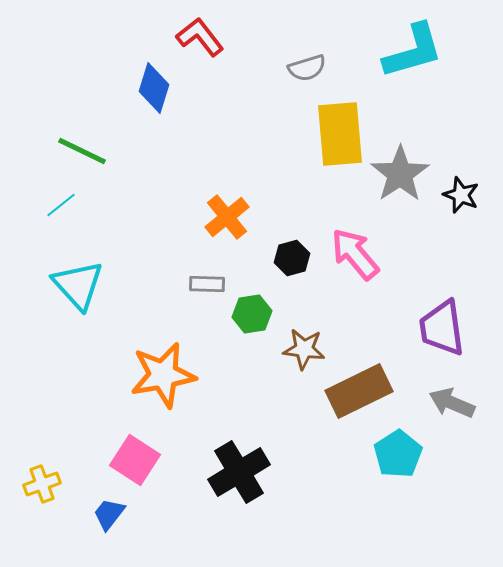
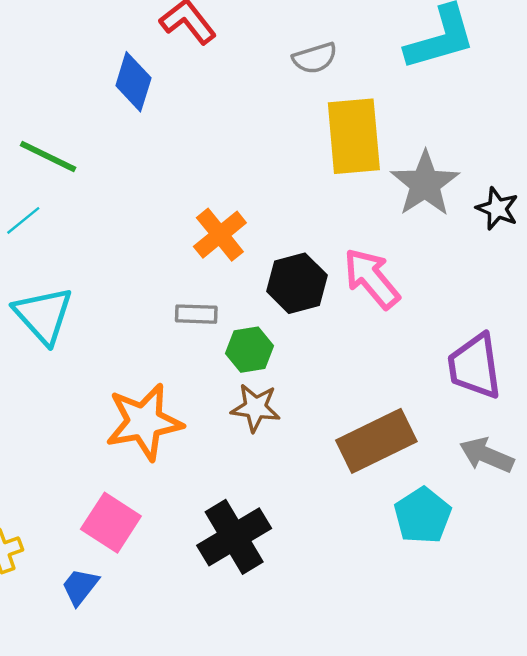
black hexagon: (292, 258) -> (297, 283), size x1.4
brown star: (304, 349) -> (255, 408), moved

